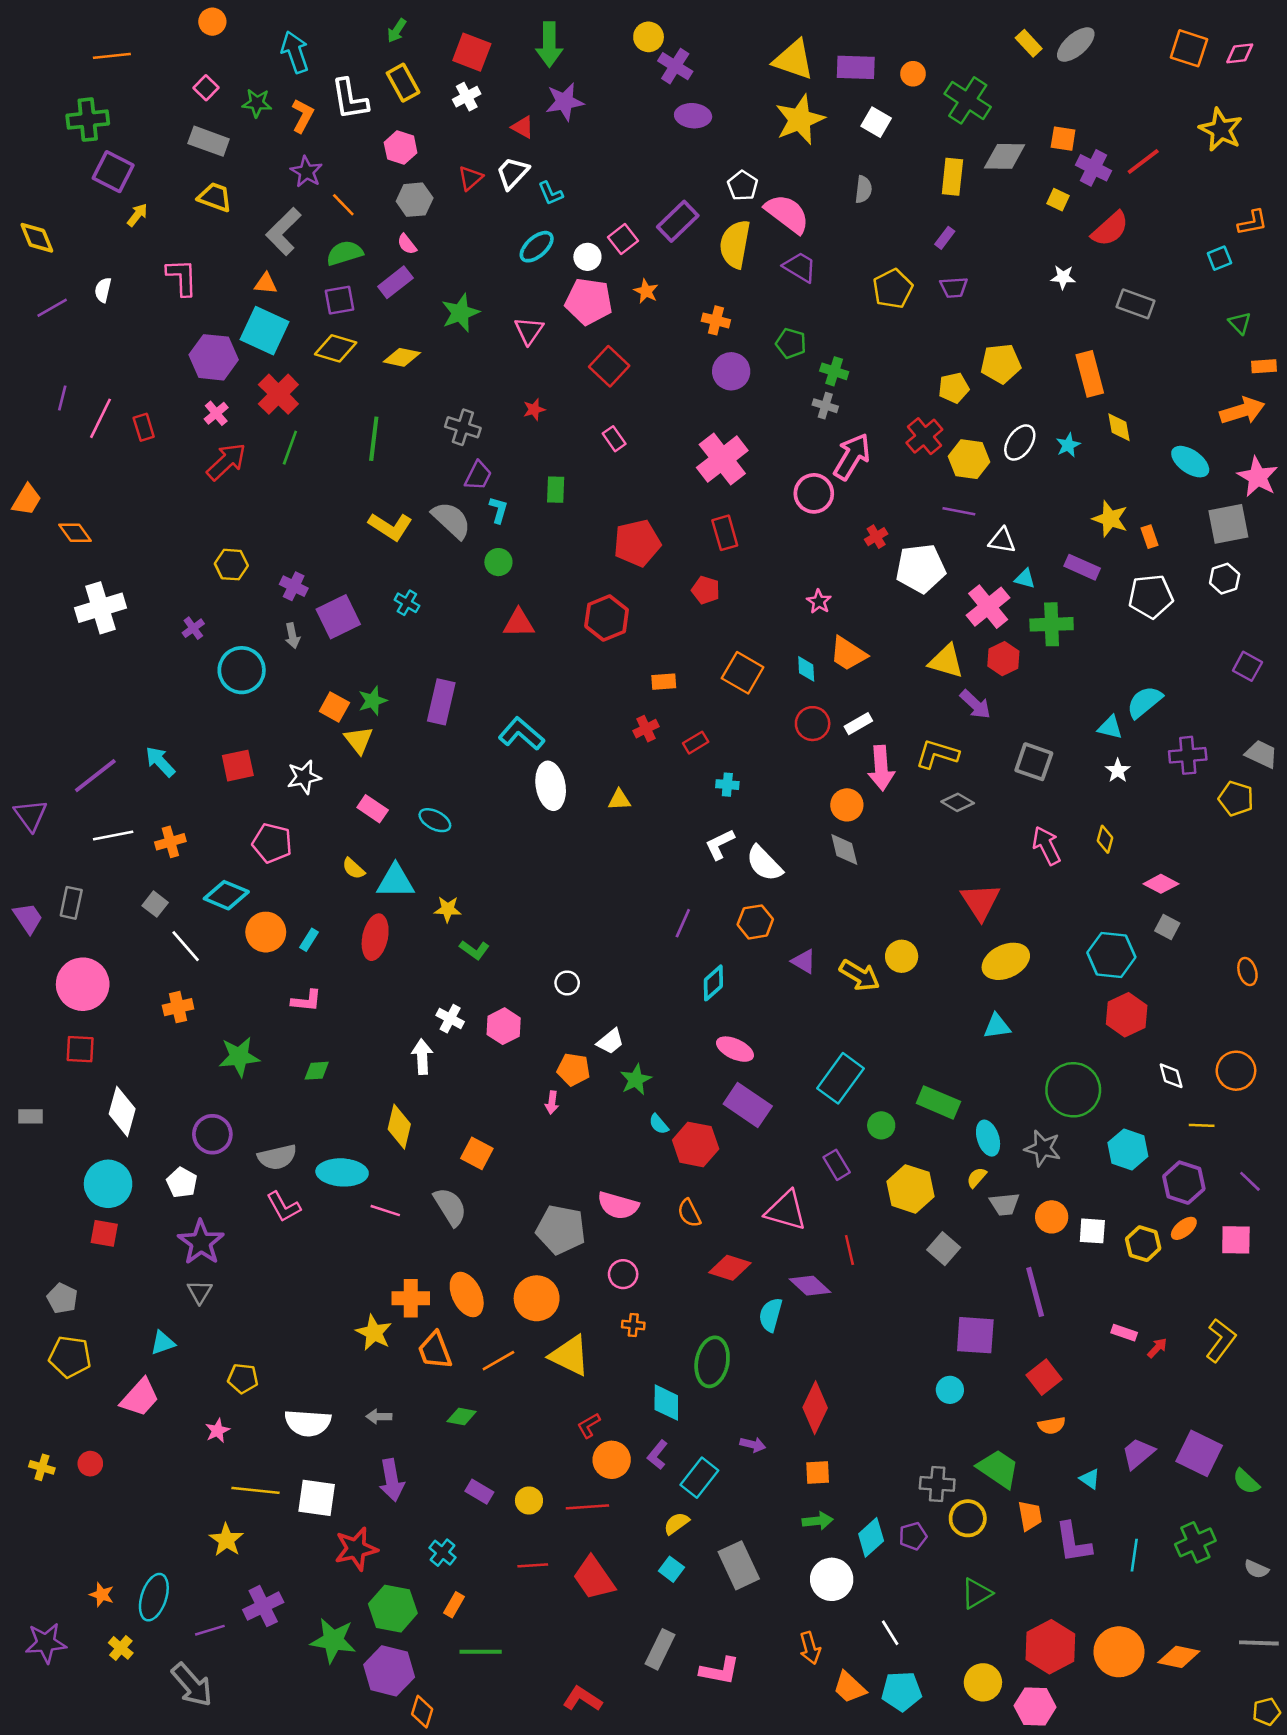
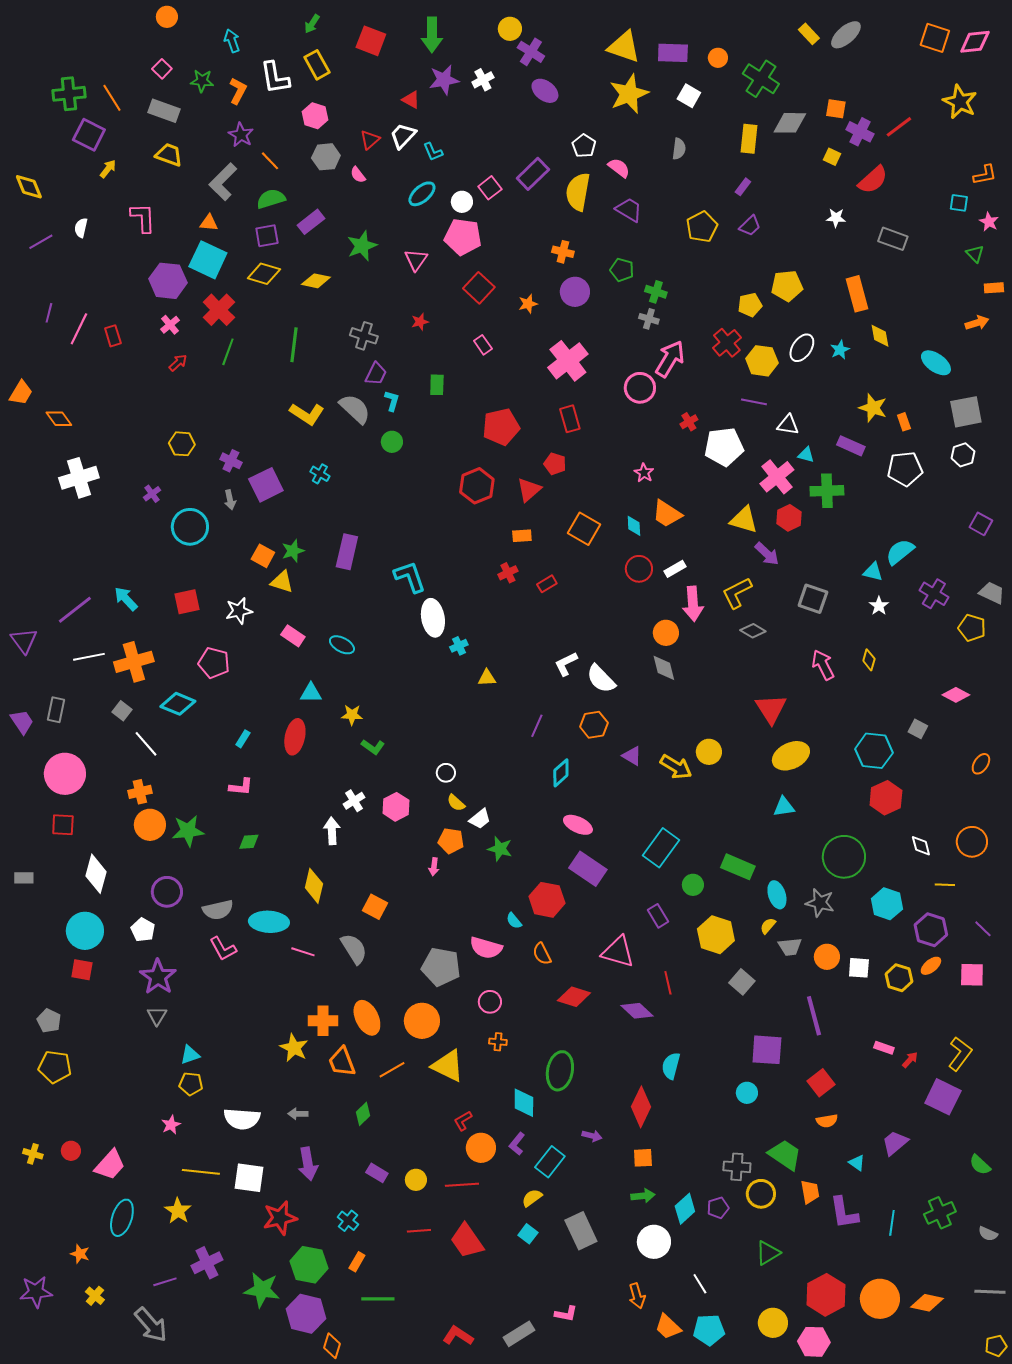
cyan arrow: (295, 52) -> (232, 41), size x0.7
pink diamond: (1240, 53) -> (975, 42), size x1.4
orange line: (112, 56) -> (112, 98), moved, turned 64
white cross: (467, 97) -> (483, 80), moved
purple ellipse: (693, 116) -> (545, 91), turned 32
pink semicircle: (787, 214) -> (619, 168), size x0.6
pink semicircle: (407, 244) -> (358, 175), moved
cyan square: (1219, 258) -> (959, 203), turned 30
purple trapezoid: (954, 287) -> (750, 226), turned -40
orange star: (646, 291) -> (528, 304), moved, turned 30
orange arrow: (1242, 411) -> (977, 323), size x0.7
red arrow: (226, 462) -> (178, 363), size x0.6
pink star: (1258, 477) -> (989, 222), moved, size x0.6
red triangle: (519, 623) -> (529, 490), moved, turned -40
cyan L-shape: (521, 734) -> (410, 577), turned 30
yellow triangle: (359, 740) -> (282, 582), turned -35
yellow L-shape: (937, 754) -> (737, 593), turned -44
purple cross: (1188, 755) -> (934, 594), turned 36
cyan cross: (727, 785) -> (459, 646), moved, turned -30
yellow triangle: (619, 800) -> (487, 678), moved
orange cross: (170, 842) -> (134, 662), size x1.6
yellow semicircle: (353, 869) -> (456, 803), moved
cyan triangle: (395, 881) -> (311, 693), size x0.7
pink diamond: (1161, 884) -> (956, 695), moved
orange circle: (266, 932) -> (150, 825), moved
orange ellipse: (1247, 972) -> (981, 764), turned 50
white cross: (450, 1019) -> (354, 801), turned 30
green star: (636, 1080) -> (500, 849), turned -30
cyan semicircle: (659, 1124) -> (514, 921), moved
cyan semicircle: (771, 1315) -> (671, 1066), moved
cyan triangle: (163, 1343) -> (190, 1055), moved
pink trapezoid: (140, 1397) -> (110, 1165), moved
green diamond: (462, 1417) -> (363, 1114), turned -55
purple square: (1199, 1453) -> (943, 1097), moved
cyan ellipse: (154, 1597) -> (122, 1218), moved
gray rectangle: (660, 1649) -> (519, 1334), moved, turned 32
pink L-shape: (720, 1671) -> (566, 1314), size x0.7

